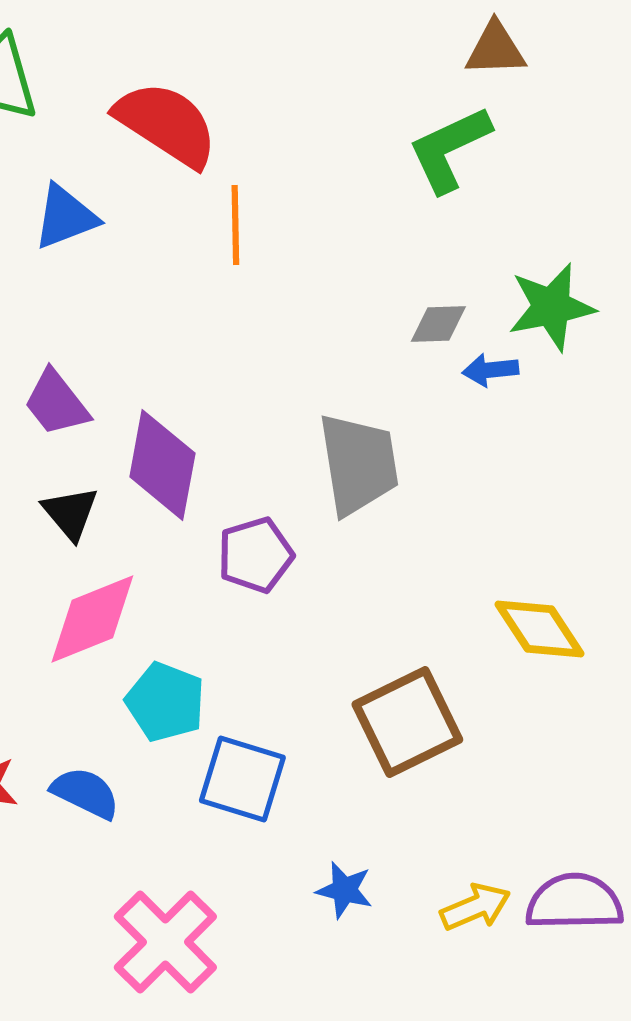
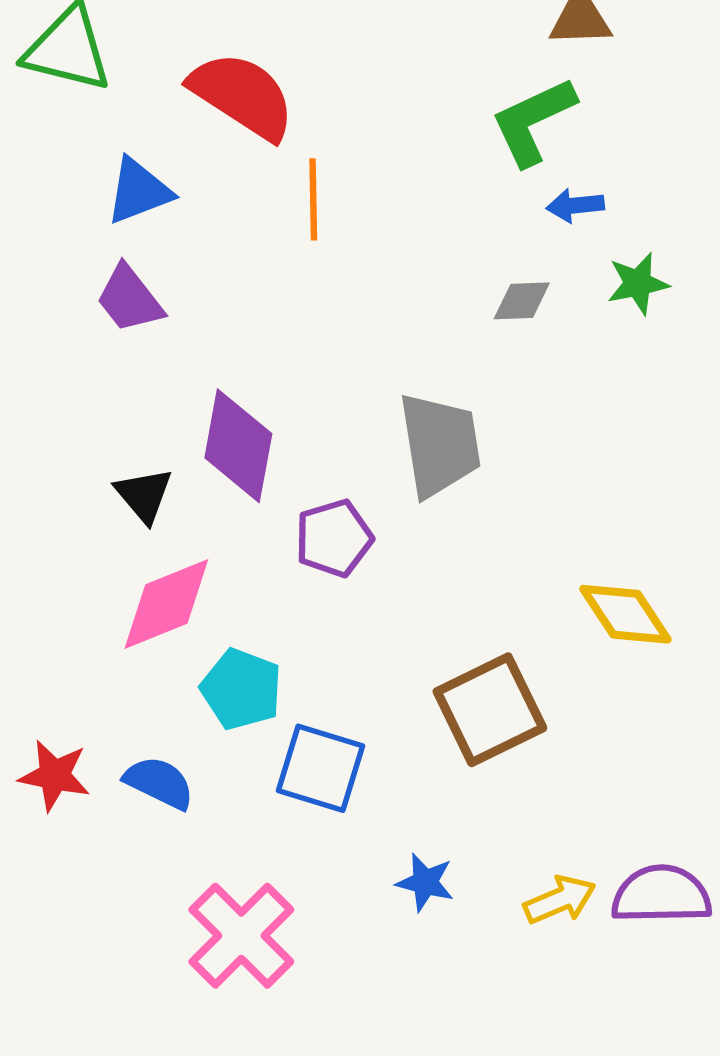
green star: (551, 307) -> (638, 283), size x0.7
blue arrow: (490, 370) -> (575, 205), moved
purple trapezoid: (56, 403) -> (129, 299), moved

